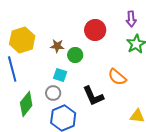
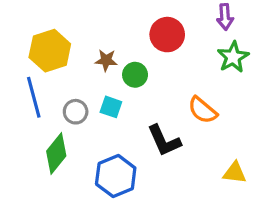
gray circle: (53, 93) -> (76, 112), moved

